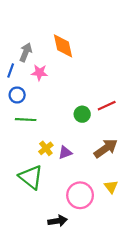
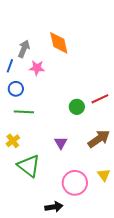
yellow cross: (46, 148) -> (13, 141), moved
purple triangle: (65, 153) -> (61, 143), turned -40

